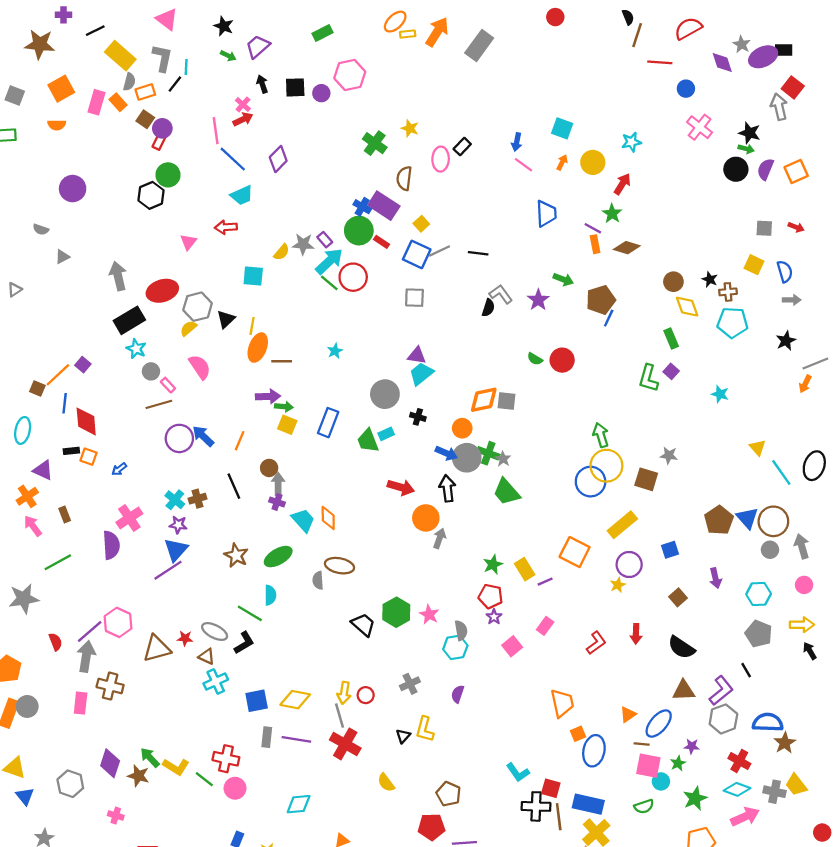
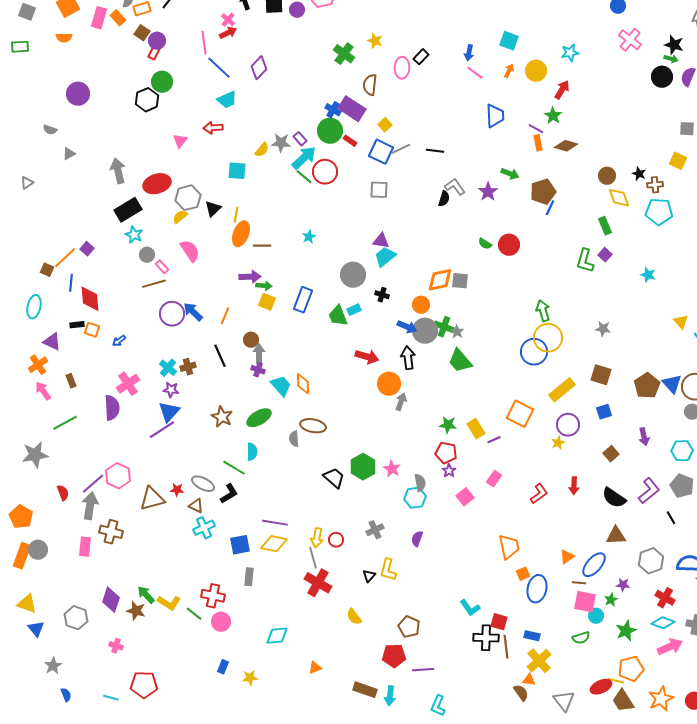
brown square: (646, 479) -> (601, 375), moved
green star: (493, 564) -> (448, 425), turned 30
purple L-shape: (721, 691) -> (649, 491), moved
purple line: (296, 739) -> (275, 523), moved
blue rectangle: (588, 804) -> (532, 636), size x0.6

